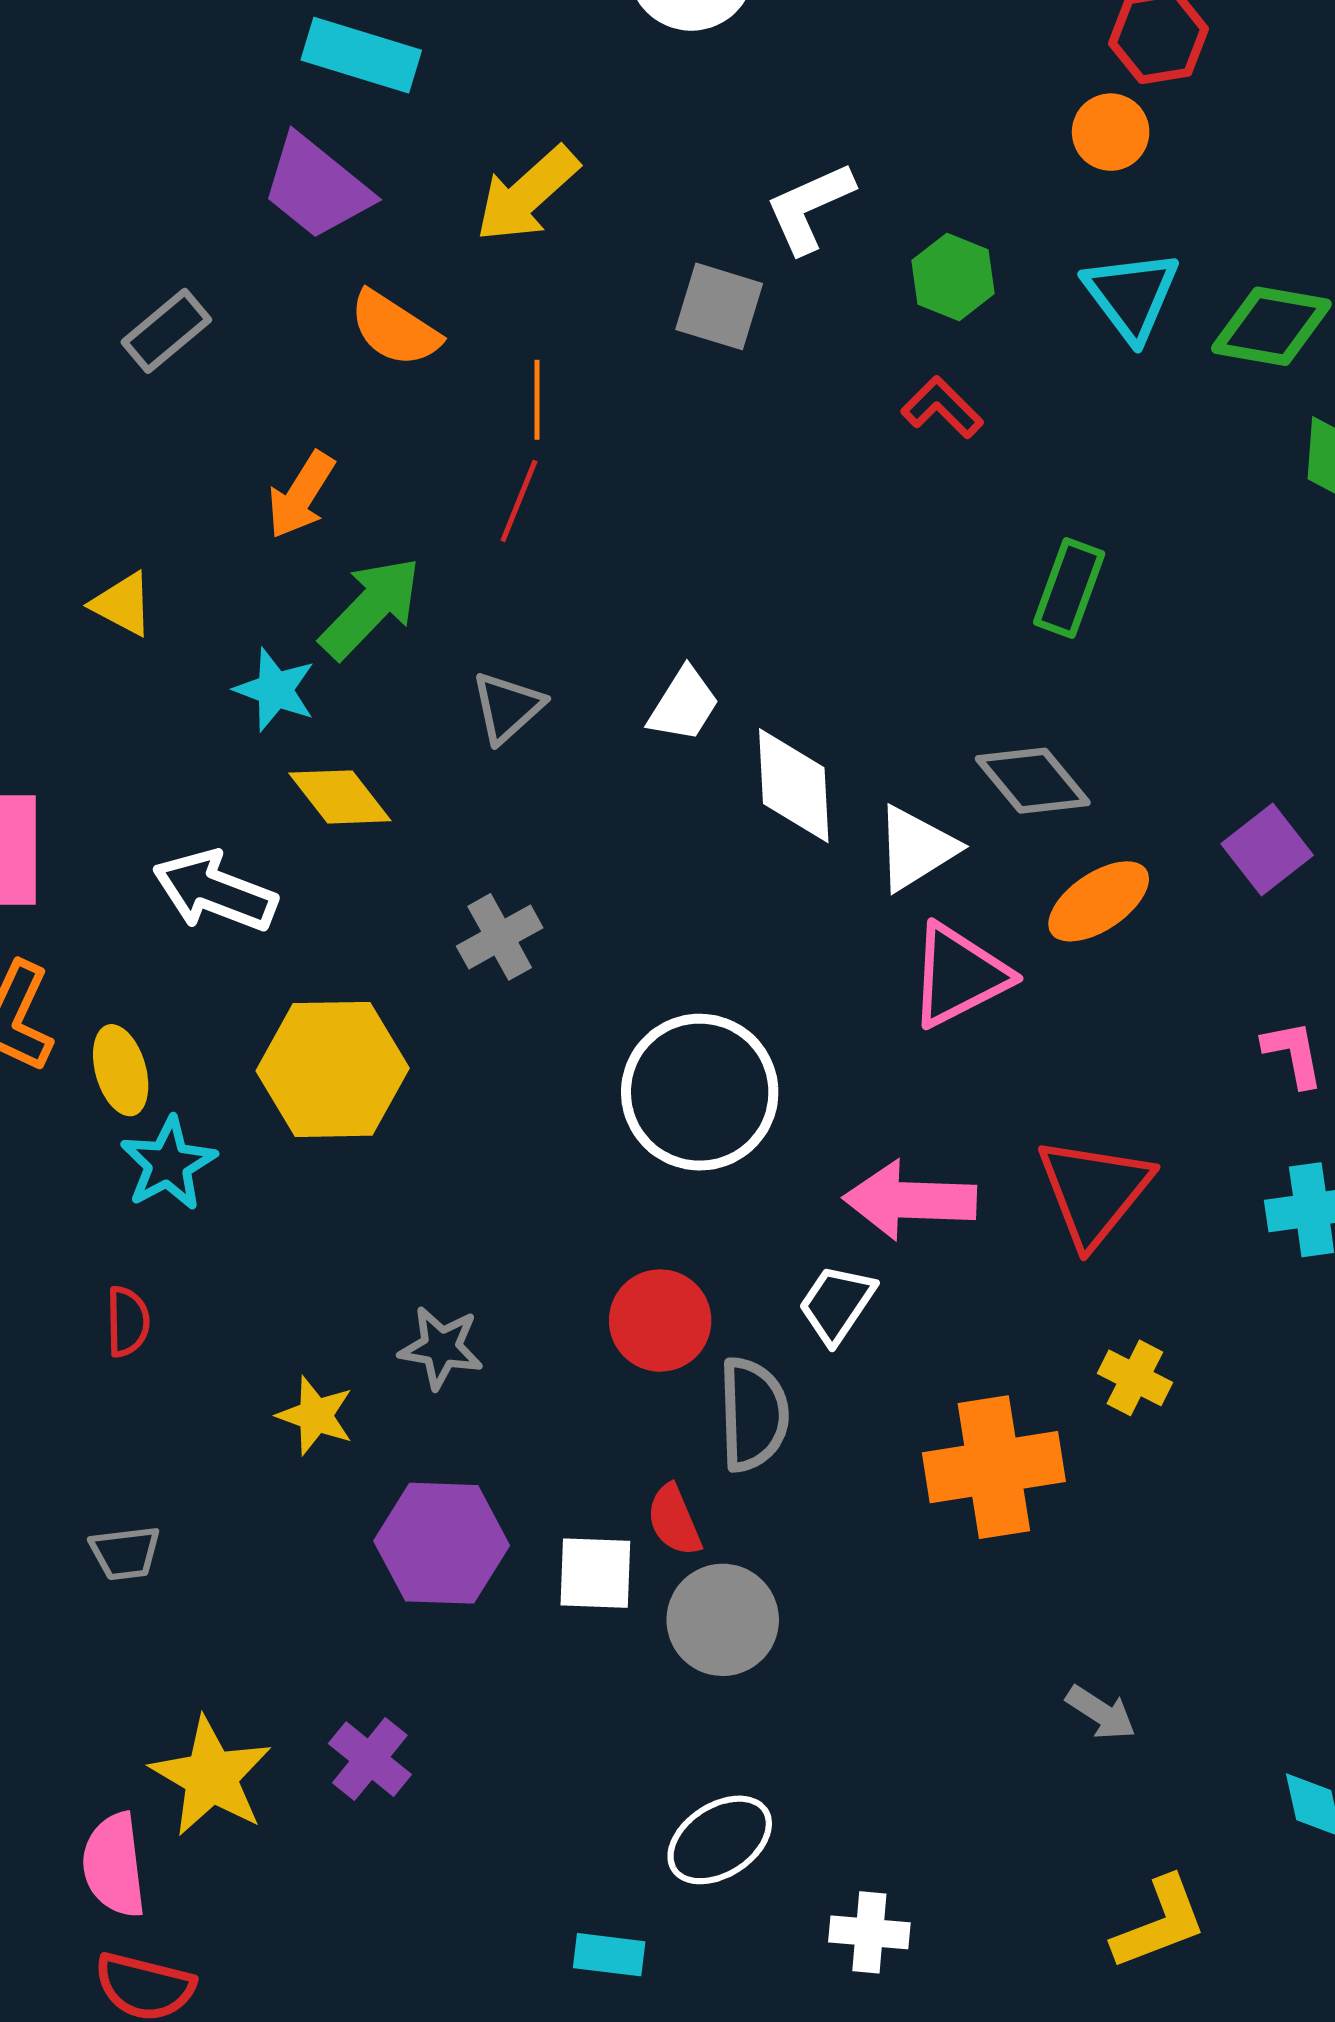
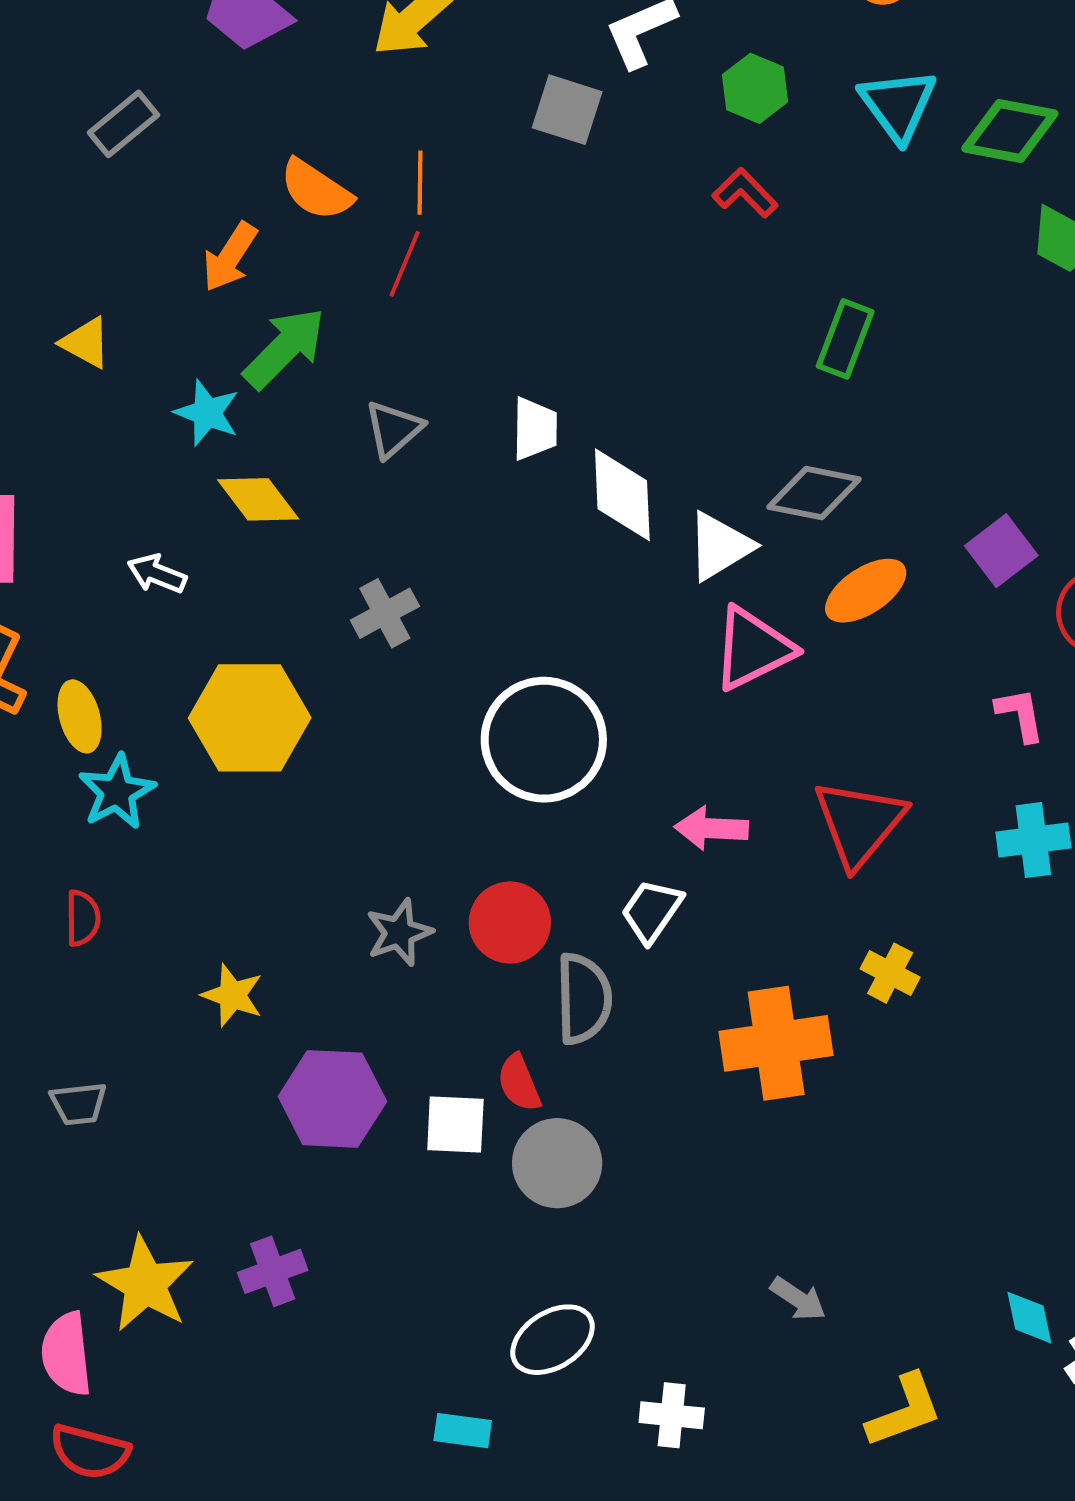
orange semicircle: (395, 329) -> (316, 190), moved
white trapezoid: (684, 705) -> (535, 429), turned -32
gray diamond: (1033, 781) -> (814, 493), turned -40
white arrow: (215, 891) -> (157, 574), size x0.6
pink arrow: (910, 1200) -> (711, 828), size x0.7
gray star: (441, 1348) -> (399, 933), moved, turned -30
gray arrow: (1101, 1713) -> (798, 1299), moved
purple cross: (370, 1759) -> (273, 1271), turned 30

